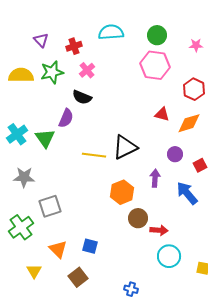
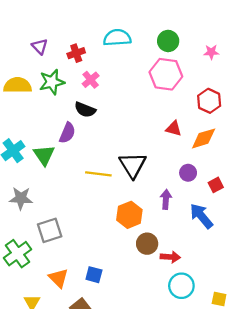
black triangle: (125, 147) -> (133, 165), turned -36

